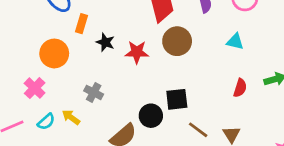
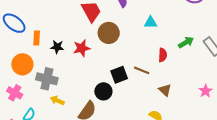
gray cross: (94, 92) -> (47, 79), moved, size x1.5
yellow arrow: (71, 117) -> (57, 100), moved
brown line: (198, 130) -> (142, 70), moved

